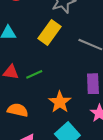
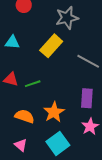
orange semicircle: (18, 110) -> (25, 116), moved

